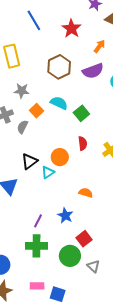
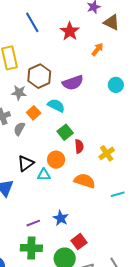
brown hexagon: (59, 67) -> (39, 76), moved
purple semicircle: (93, 71) -> (73, 83), moved
green square: (81, 113) -> (65, 132), moved
cyan triangle: (48, 172) -> (44, 175), turned 32
orange semicircle: (86, 193) -> (85, 181), moved, size x1.5
purple line: (38, 221) -> (33, 223), turned 40

